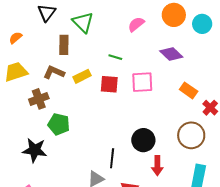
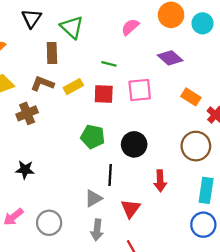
green pentagon: (59, 124) -> (93, 137), moved
black circle: (143, 140) -> (134, 144), moved
black star: (35, 150) -> (25, 170), size x0.7

